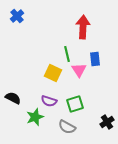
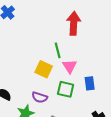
blue rectangle: (95, 59) -> (90, 83), moved
green square: (75, 104) -> (66, 89), moved, turned 30

